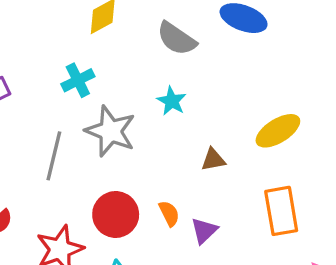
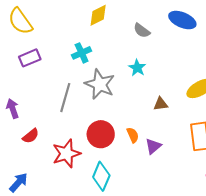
gray semicircle: (177, 39) -> (142, 31), size x0.7

